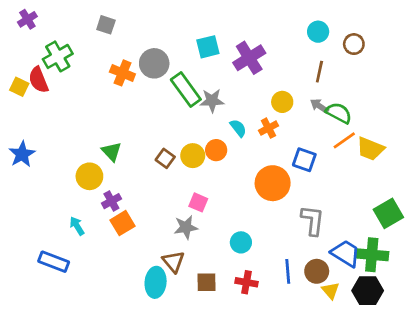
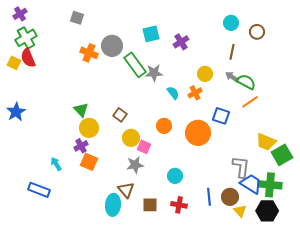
green cross: (58, 56) -> (26, 38), moved
purple cross: (249, 58) -> (181, 42), size x0.7
yellow trapezoid: (370, 149) -> (266, 142), moved
orange circle: (216, 150) -> (164, 126), moved
yellow circle: (193, 156) -> (131, 138), moved
yellow circle: (89, 176) -> (89, 128), moved
gray L-shape: (313, 220) -> (241, 167), moved
orange square: (122, 223) -> (89, 162), turned -36

